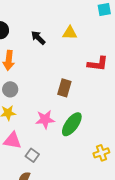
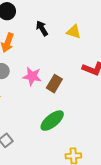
pink star: (45, 119) -> (32, 76), moved

